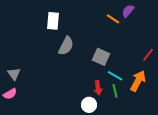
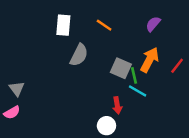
purple semicircle: (128, 11) -> (153, 24), moved
orange line: (113, 19) -> (104, 25), moved
orange arrow: (138, 81) -> (150, 60), moved
green line: (115, 91) -> (134, 75), moved

